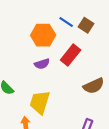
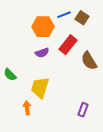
blue line: (66, 22) -> (64, 15), turned -56
brown semicircle: (94, 86) -> (89, 61), moved, turned 84

